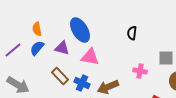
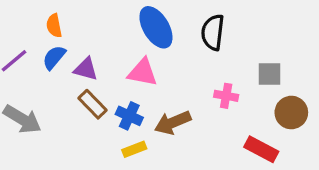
blue ellipse: (80, 30) -> (156, 27), moved
black semicircle: (132, 33) -> (213, 32), size x1.5
purple triangle: (62, 48) -> (86, 69), moved

